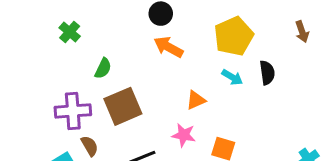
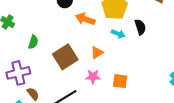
orange arrow: (168, 47) -> (85, 19), moved
brown square: (123, 106) -> (65, 57), moved

